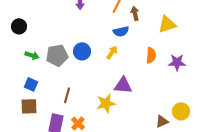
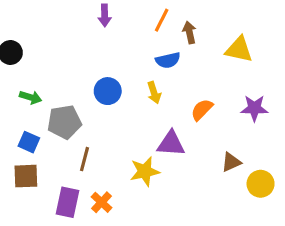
yellow triangle: (167, 24) -> (239, 49), turned 30
yellow arrow: (112, 52) -> (154, 93), turned 128
gray pentagon: (57, 55) -> (64, 122), moved
orange semicircle: (151, 55) -> (202, 110), moved, turned -140
brown triangle: (162, 121) -> (231, 162), moved

